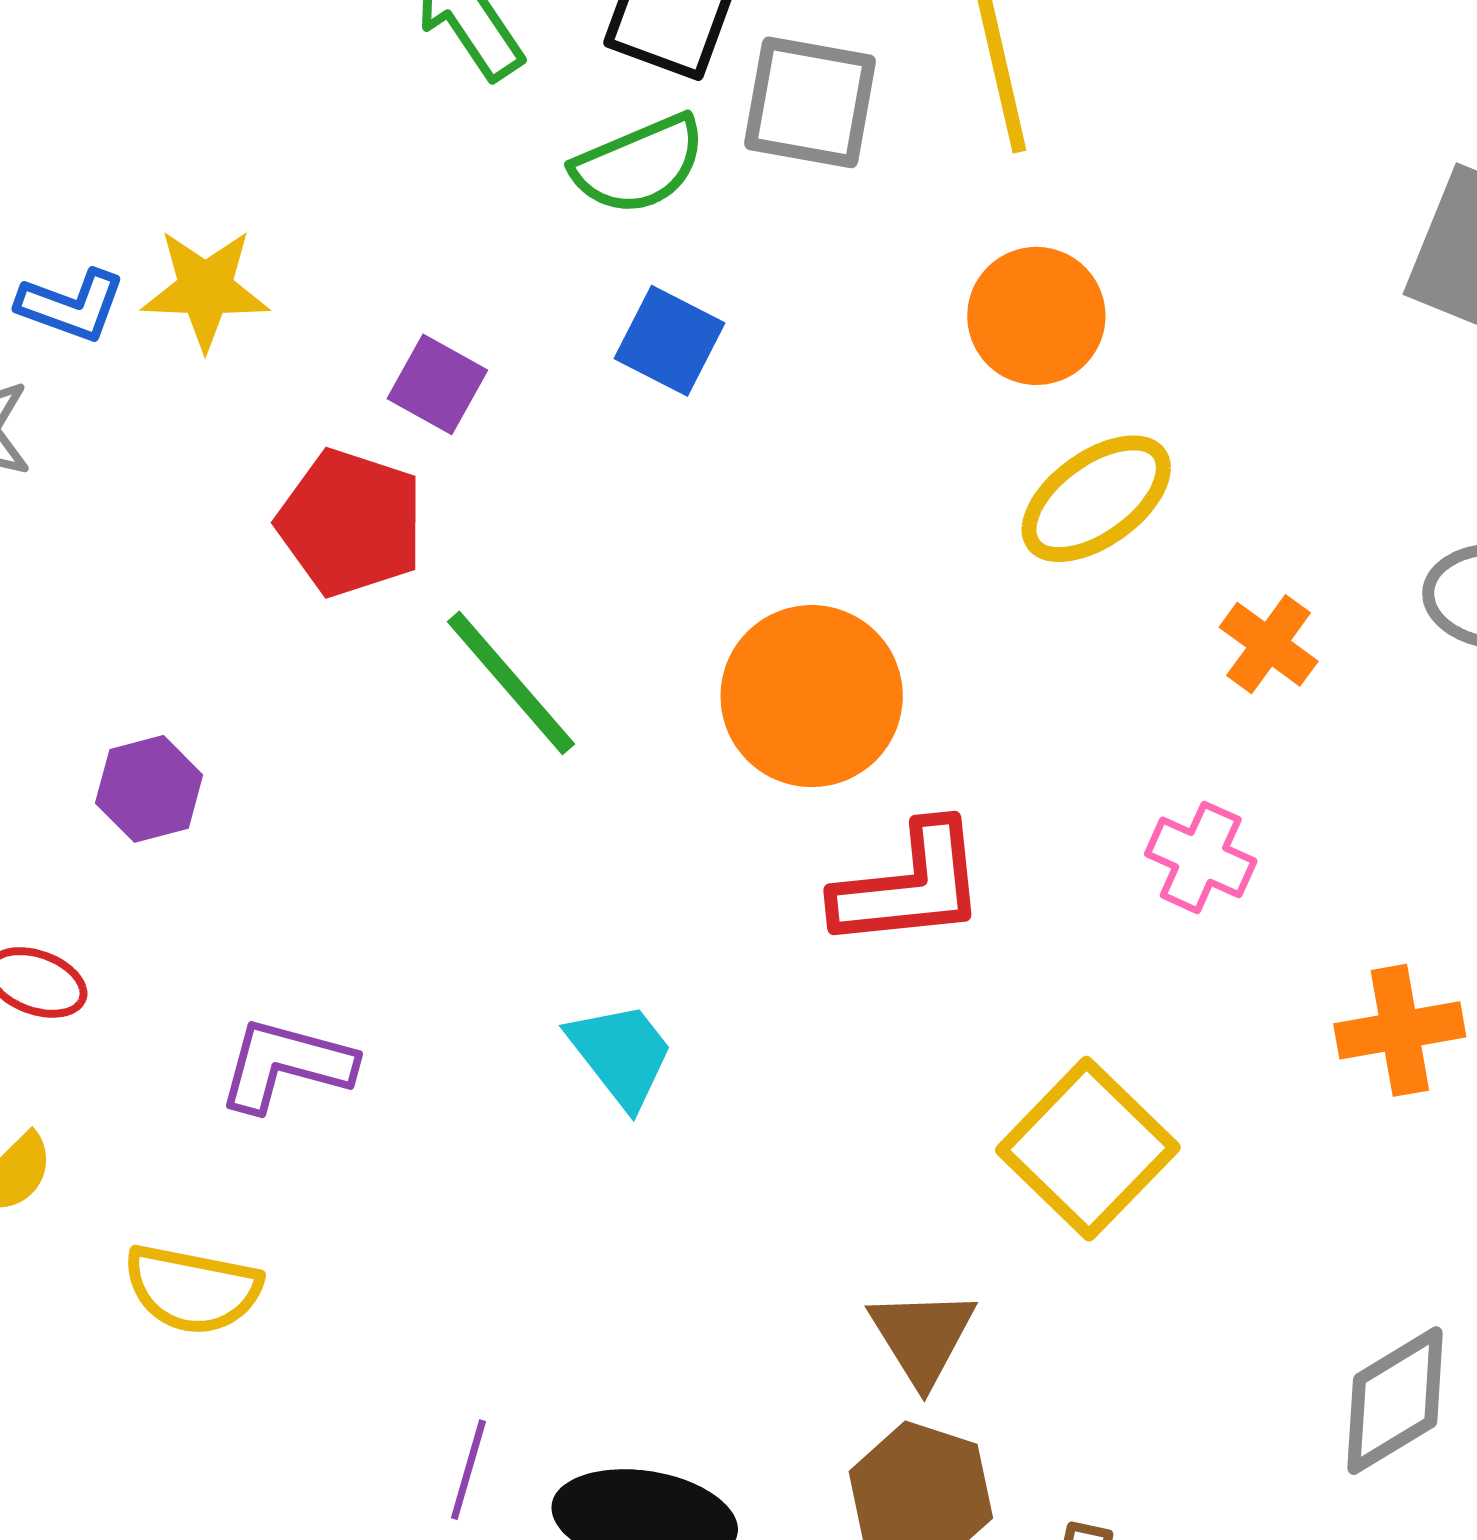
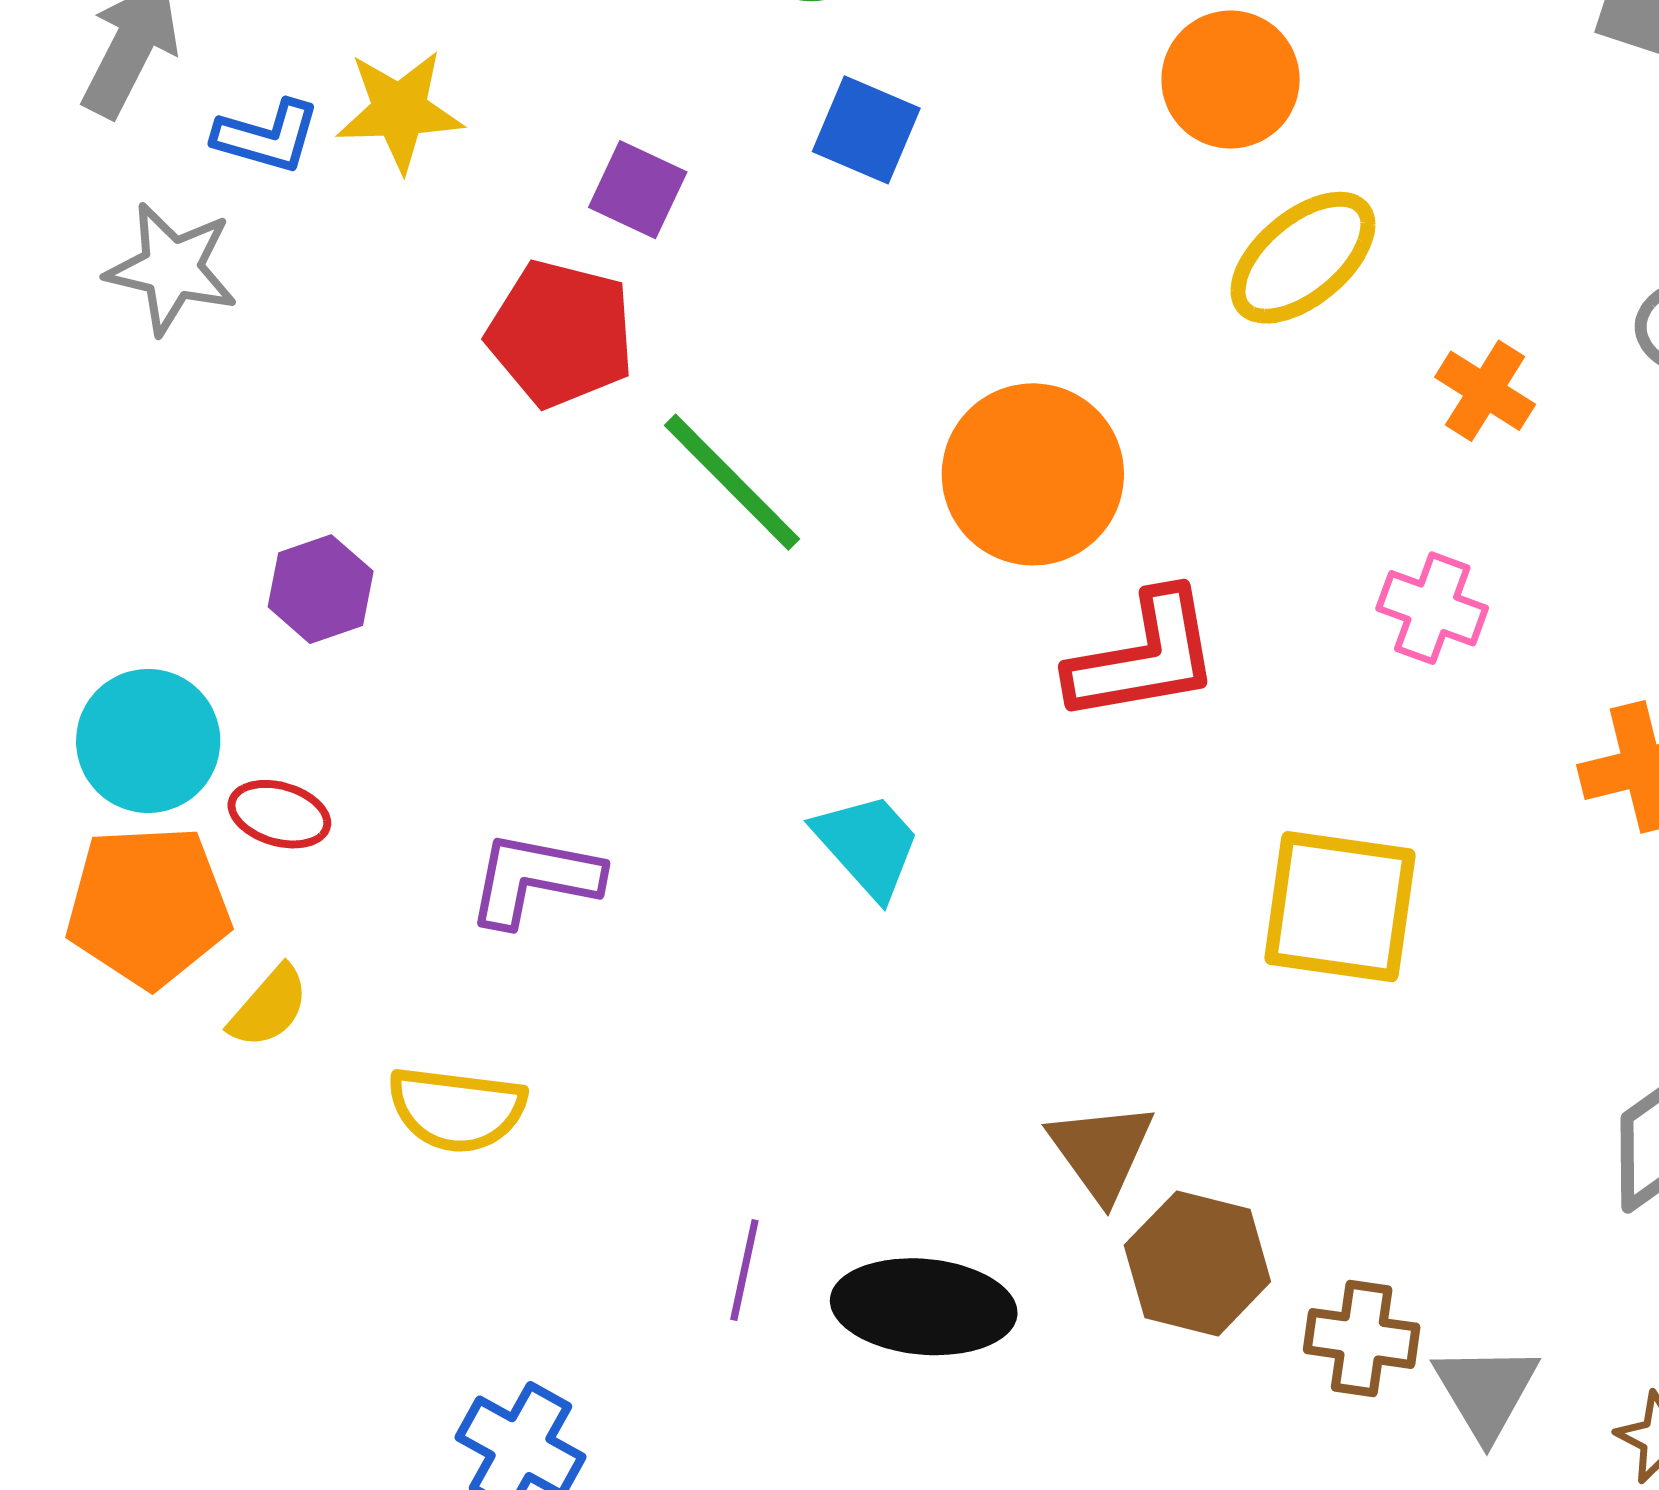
purple hexagon: (149, 789) -> (321, 589), moved
yellow square: (1088, 1149) -> (1340, 907), turned -32
brown triangle: (922, 1337) -> (1101, 1151), moved

